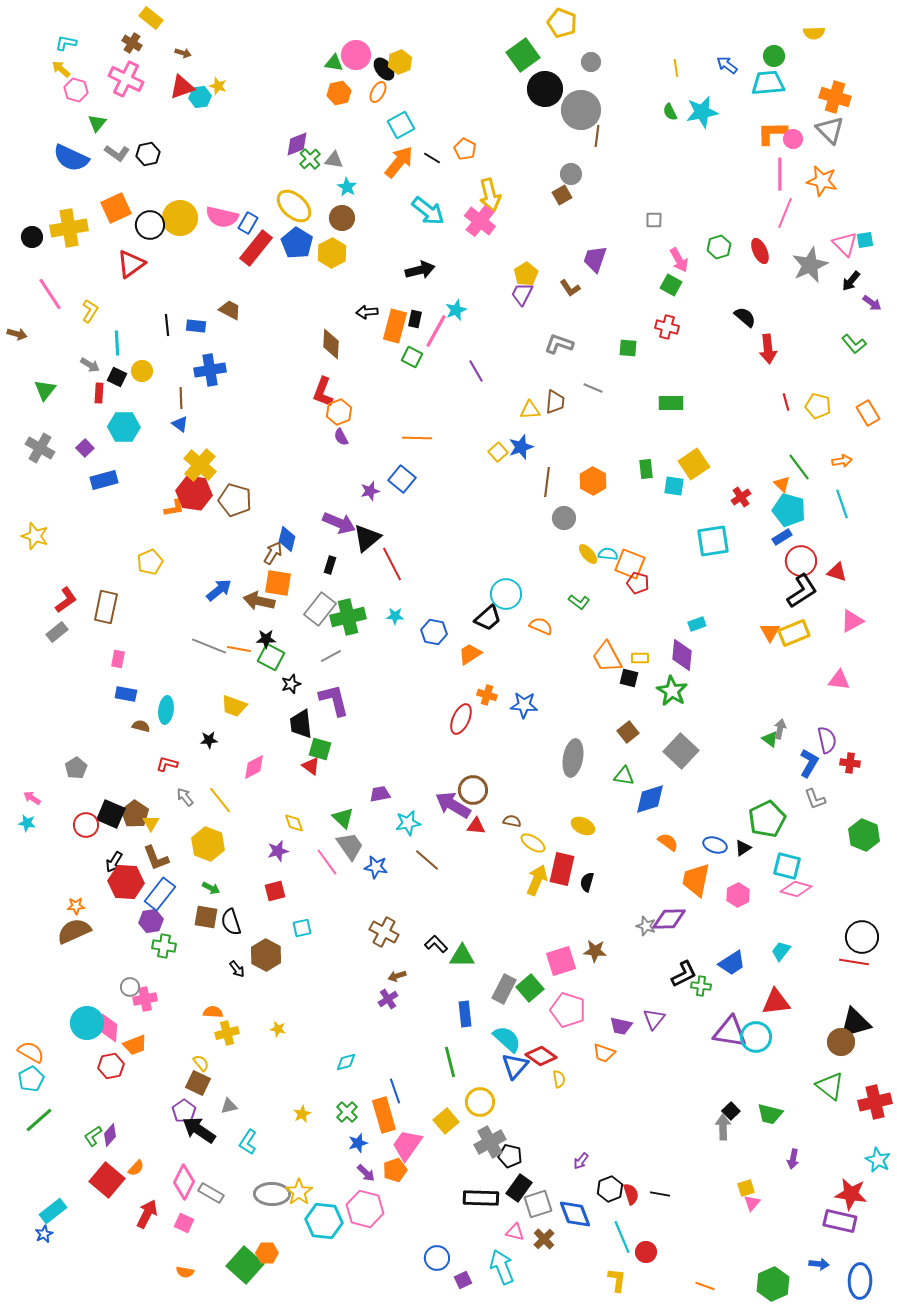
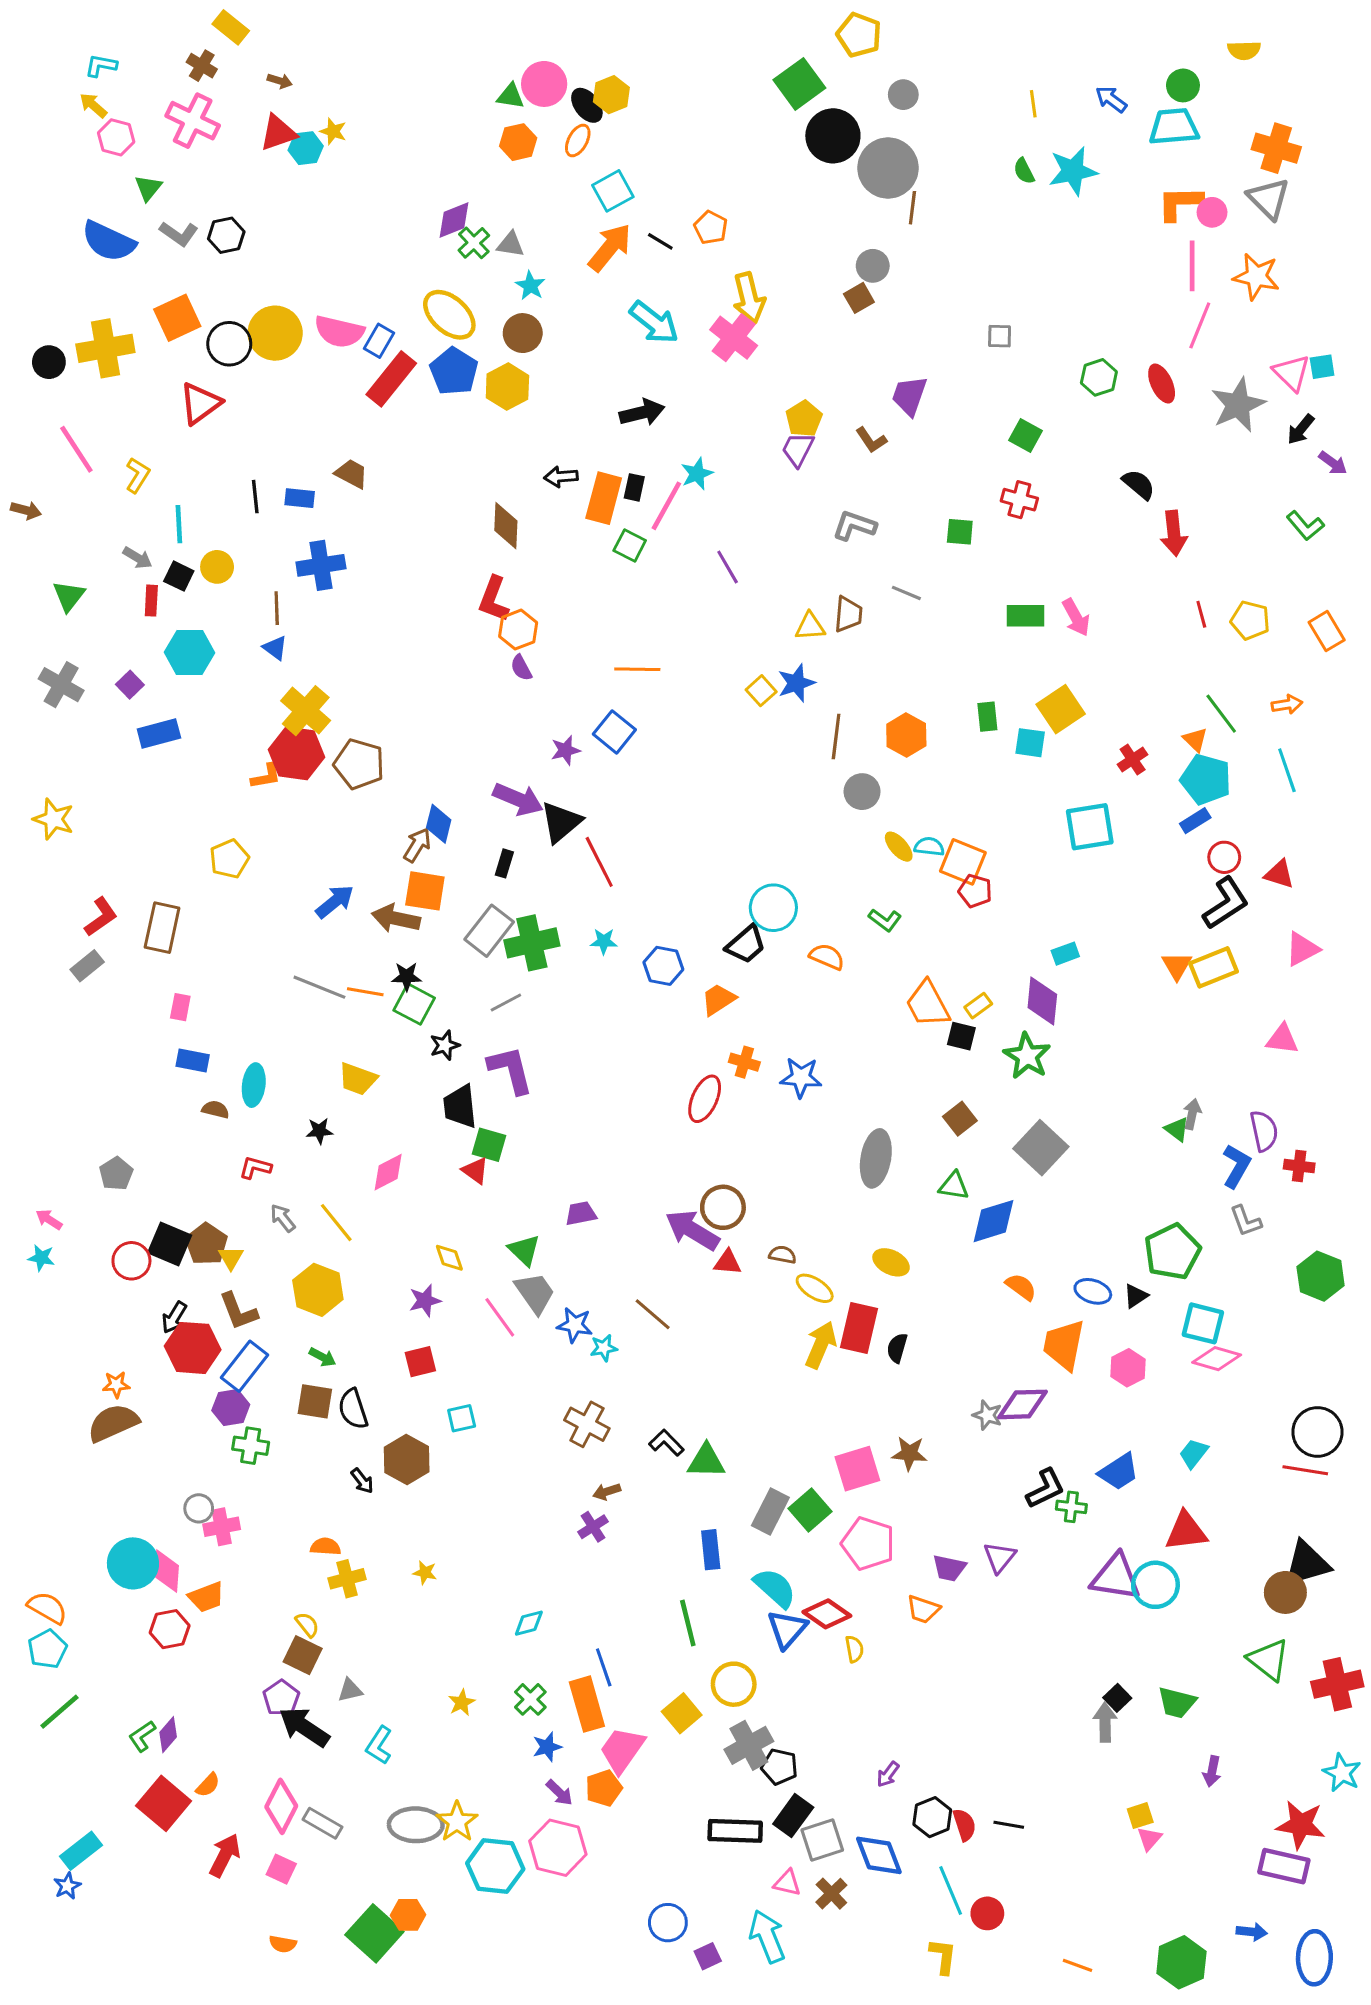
pink arrow: (679, 260) -> (1076, 617), moved
red circle: (801, 561) -> (1224, 857), size x0.7
yellow rectangle: (640, 658) -> (978, 1006), turned -36
cyan star: (408, 823) -> (604, 1348), moved, size x0.7

